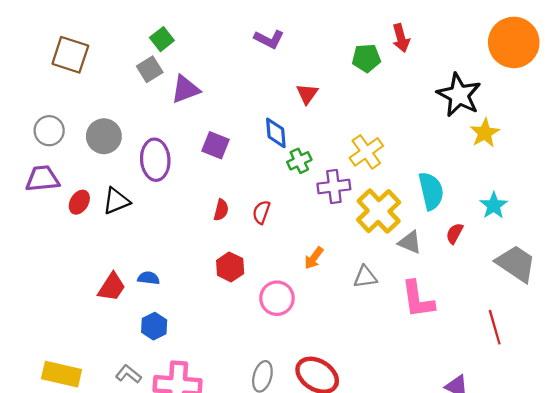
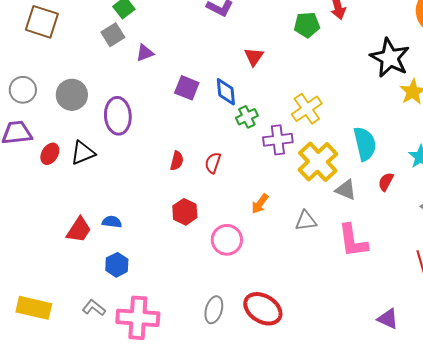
purple triangle: (185, 89) -> (145, 53), size x0.7
purple square: (216, 145) -> (187, 88), moved

